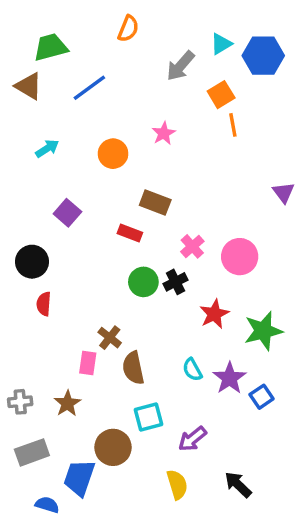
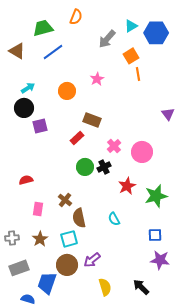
green trapezoid: (51, 47) -> (43, 28), moved
purple square: (67, 213) -> (40, 126), turned 35
red rectangle: (130, 233) -> (77, 138), turned -64
black circle: (32, 262) -> (24, 108), moved
red semicircle: (44, 304) -> (26, 180), turned 72
pink rectangle: (88, 363) -> (38, 209), moved
purple star: (229, 378) -> (160, 260), moved, turned -30
blue square: (262, 397) -> (155, 235), turned 32
cyan square: (148, 417) -> (69, 239), moved
purple arrow: (192, 439) -> (92, 260), moved

